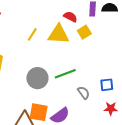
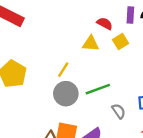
yellow line: (32, 34) -> (63, 70), moved
yellow triangle: (58, 34) -> (91, 44), size x0.7

